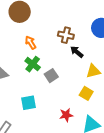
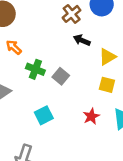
brown cross: (66, 35) -> (72, 14), moved, turned -35
orange arrow: (31, 43) -> (14, 47), moved

